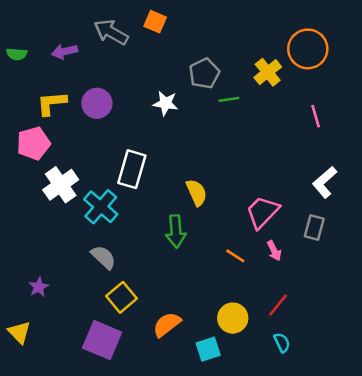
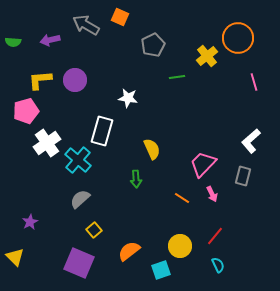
gray pentagon: (204, 73) -> (153, 45), moved
white star: (165, 103) -> (128, 98), moved
pink line: (316, 116) -> (254, 82), moved
green arrow: (176, 231) -> (136, 179), size x0.7
gray semicircle: (103, 257) -> (80, 199), turned -85
yellow square: (121, 297) -> (94, 230), size x0.7

